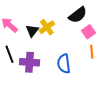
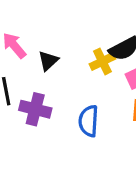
yellow cross: (47, 27) -> (102, 61), moved

